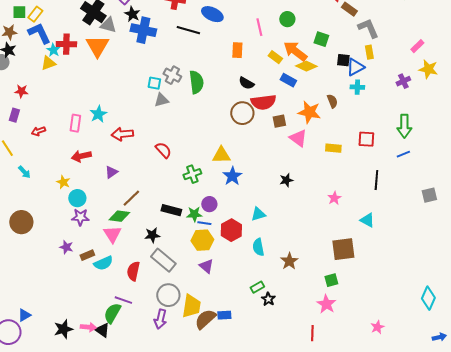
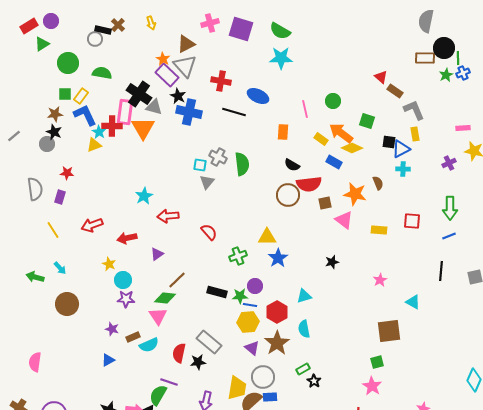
pink rectangle: (417, 46) -> (463, 128), turned 40
gray triangle: (161, 100) -> (207, 182), turned -35
pink rectangle: (75, 123) -> (125, 112), moved, size x1.4
red arrow: (38, 131) -> (92, 225), moved, size x1.5
cyan arrow: (24, 172) -> (60, 268), moved
black line: (376, 180) -> (441, 271), moved
black star: (152, 235) -> (198, 362), moved
brown star: (289, 261) -> (277, 343), moved, size x1.4
gray circle: (168, 295) -> (263, 377), moved
blue triangle: (24, 315) -> (108, 360), moved

